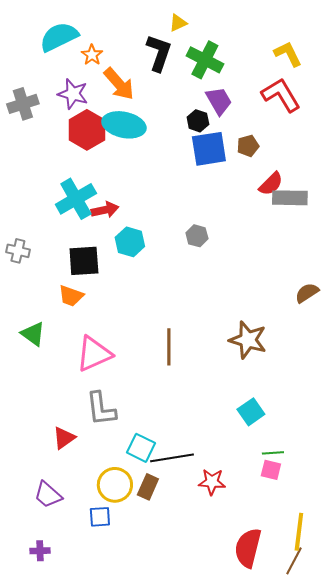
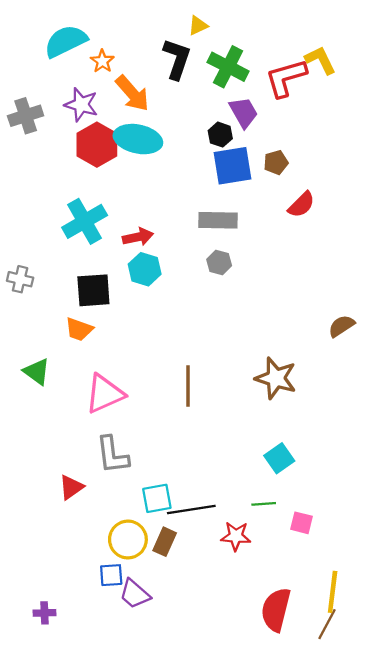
red L-shape: (281, 95) -> (286, 78), moved, turned -75
gray rectangle: (290, 198) -> (218, 220), moved
red arrow: (105, 210) -> (138, 237), moved
cyan square: (141, 448) -> (157, 498), turned -36
green line: (273, 453) -> (264, 504), moved
purple trapezoid: (48, 495) -> (135, 594), moved

